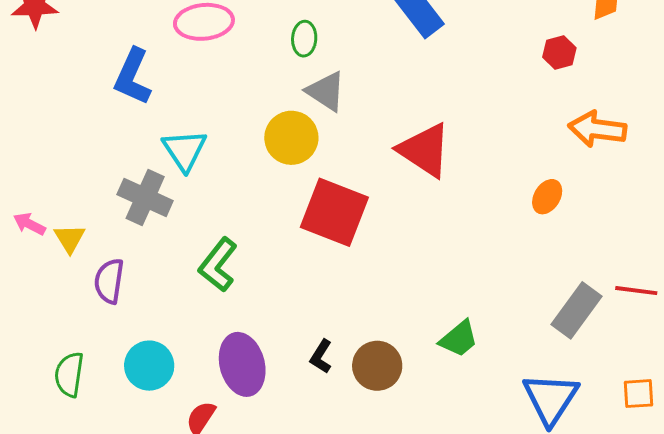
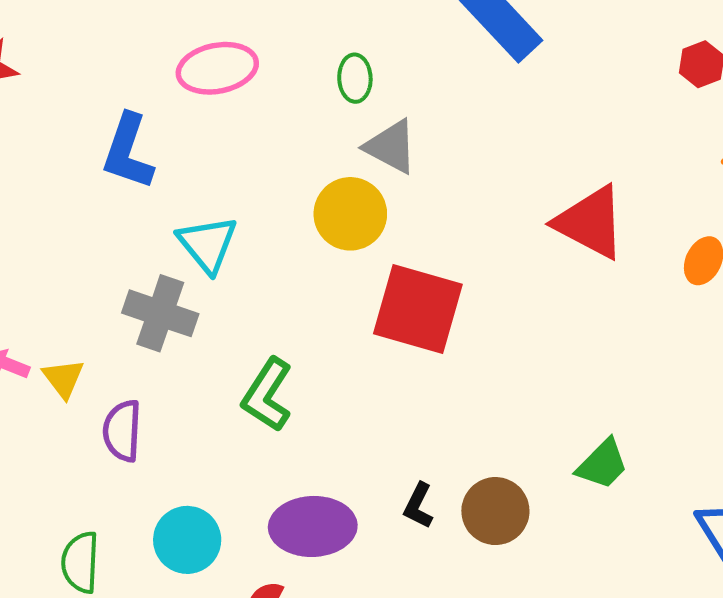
red triangle: (425, 150) -> (590, 222), moved
purple ellipse: (242, 364) -> (313, 526), turned -72

